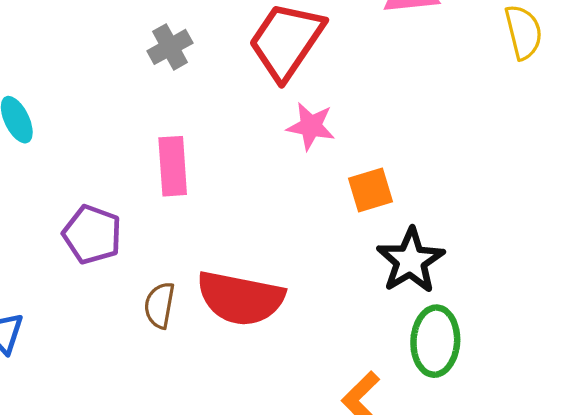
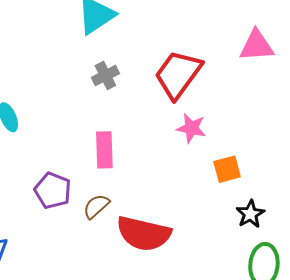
black star: (411, 261) -> (250, 214), size x0.7
brown semicircle: (160, 305) -> (96, 206), moved, turned 36

